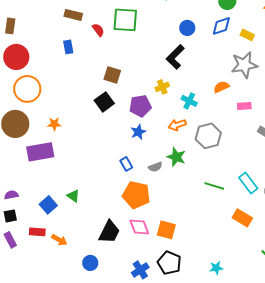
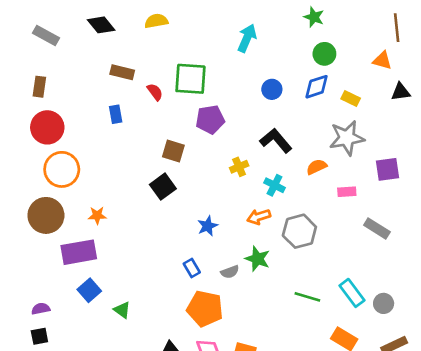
black L-shape: (175, 57) -> (276, 141), moved, turned 95
purple pentagon: (140, 106) -> (210, 120), moved
blue square: (48, 205) -> (89, 290), moved

